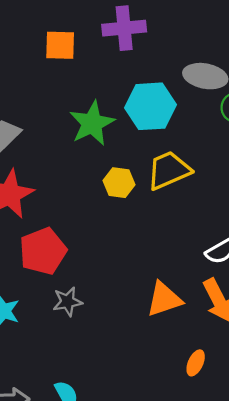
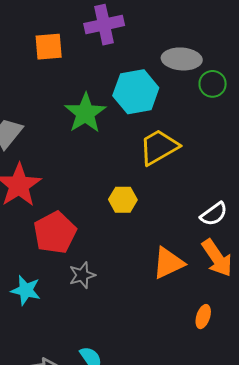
yellow hexagon: (119, 183) -> (123, 200), moved

